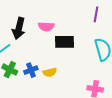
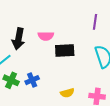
yellow semicircle: (50, 72) -> (67, 93), moved

